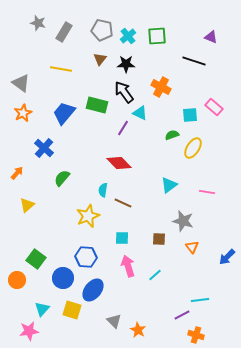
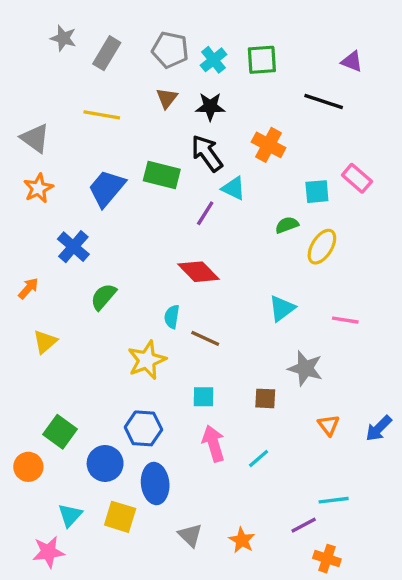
orange triangle: (192, 247) -> (329, 425), moved
blue ellipse: (93, 290) -> (155, 483), turned -45
orange star: (138, 330) -> (242, 540), moved

